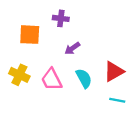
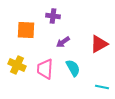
red triangle: (114, 71) -> (99, 44), moved
pink trapezoid: (52, 79) -> (45, 69), turned 30

